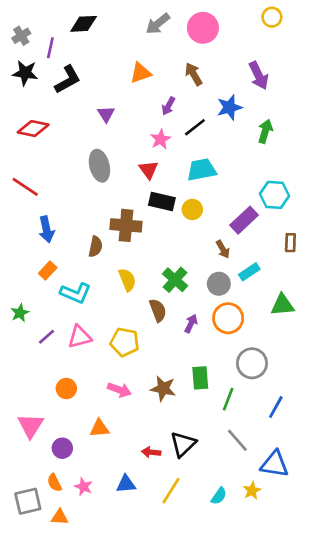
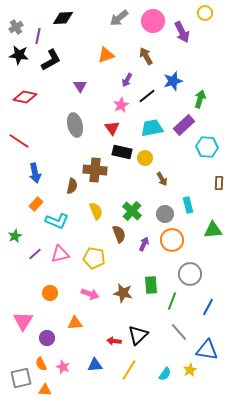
purple arrow: (259, 76) -> (182, 32), moved
purple rectangle: (244, 220) -> (184, 125), moved
brown arrow: (223, 249) -> (162, 179), moved
cyan rectangle: (249, 272) -> (188, 205), turned -70

